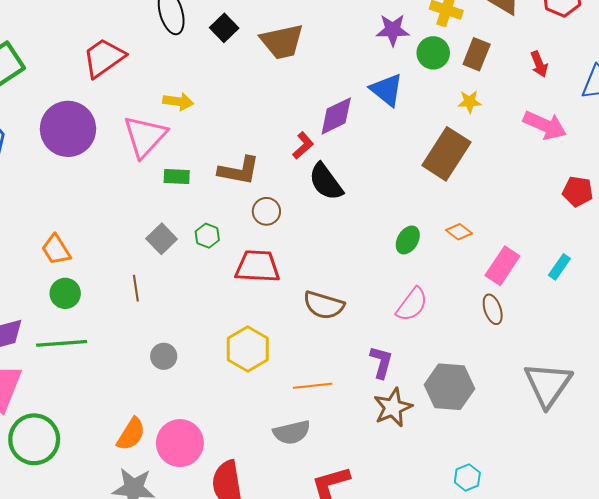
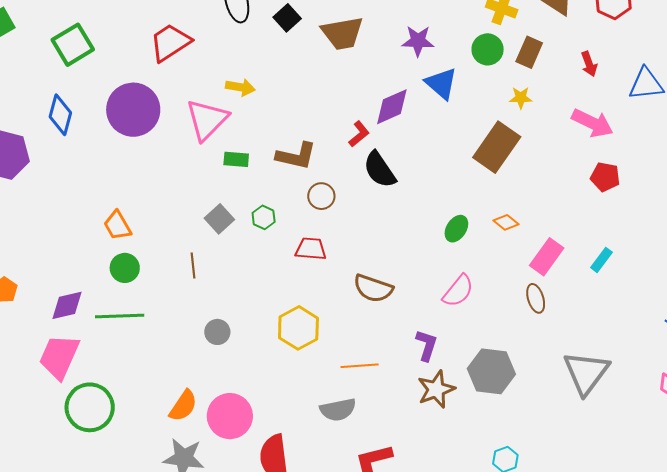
purple star: (393, 30) -> (418, 41), moved
red pentagon: (578, 191) -> (605, 177), moved
red trapezoid: (257, 266) -> (311, 249), size x0.7

